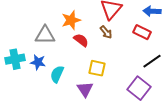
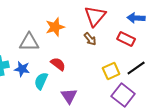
red semicircle: (81, 40) -> (58, 64), moved
yellow square: (97, 68) -> (111, 71), moved, turned -36

